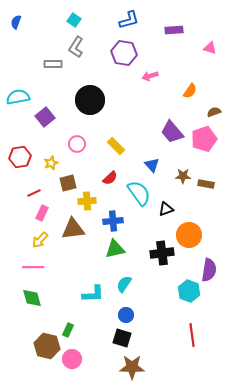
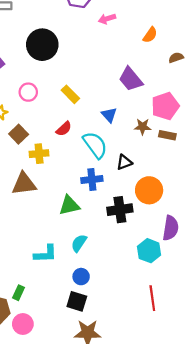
pink pentagon: (204, 139) -> (165, 106), moved
brown square: (68, 183) -> (19, 134), turned -30
blue cross: (113, 221) -> (92, 179), moved

